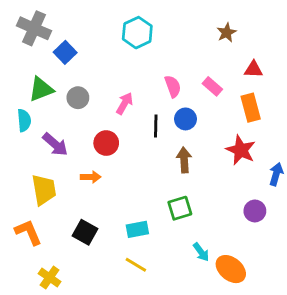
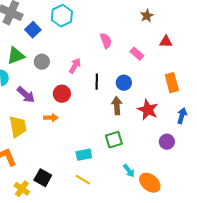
cyan hexagon: (137, 33) -> (62, 16), moved
pink semicircle: (173, 86) -> (106, 41), moved
orange rectangle: (251, 108) -> (172, 83), moved
blue circle: (185, 119) -> (124, 83), moved
red star: (241, 150) -> (148, 110), moved
black square: (85, 232) -> (43, 178), moved

